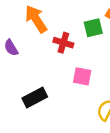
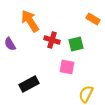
green square: (93, 28) -> (76, 44), moved

